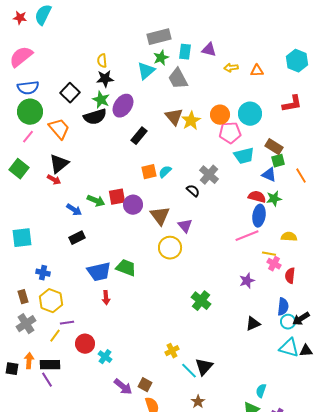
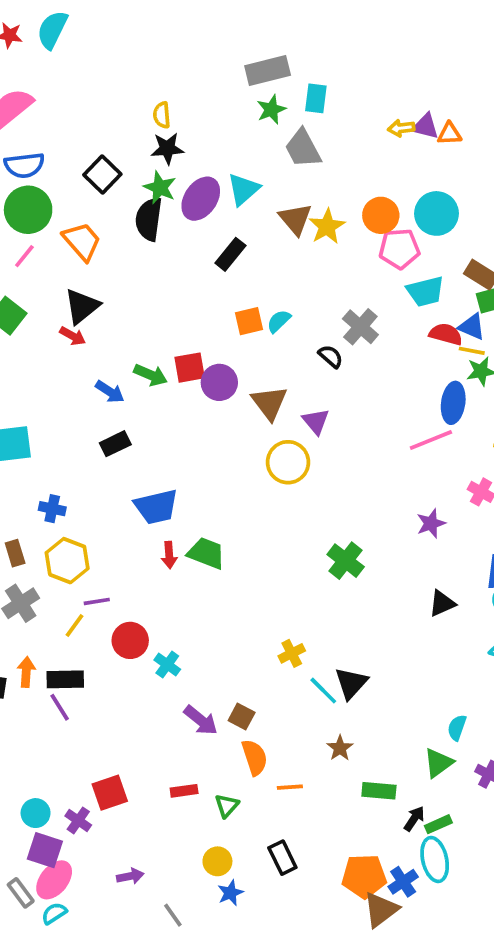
purple triangle: (209, 50) -> (425, 126), moved
cyan triangle: (146, 71) -> (243, 189), moved
black semicircle: (95, 117) -> (149, 219), turned 115
red semicircle: (257, 197) -> (446, 334), moved
yellow line: (269, 254) -> (472, 351), moved
green trapezoid: (126, 268) -> (206, 553), moved

